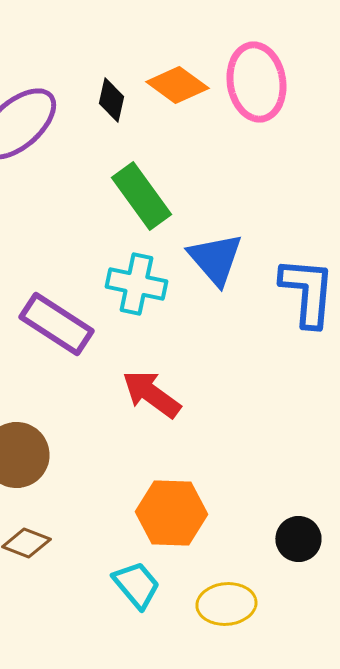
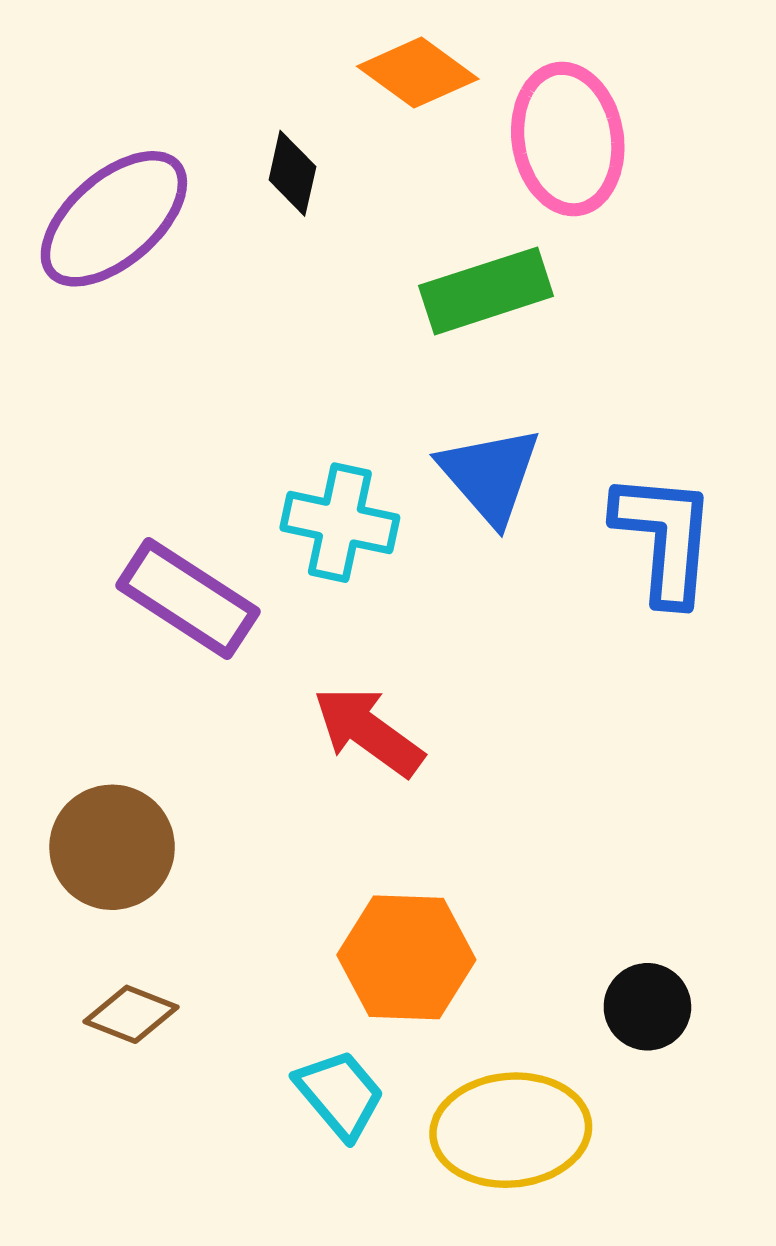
orange diamond: (177, 85) -> (418, 73), moved
green rectangle: (141, 196) -> (486, 291), moved, turned -72
yellow ellipse: (226, 604) -> (511, 1130), size x1.4

